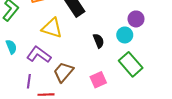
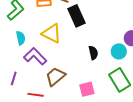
cyan semicircle: (11, 47) -> (21, 38), moved
purple line: (29, 81) -> (14, 78), moved

